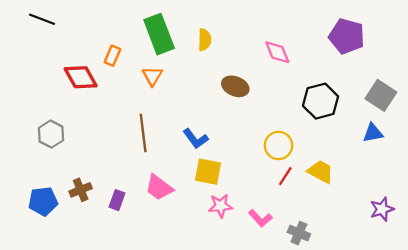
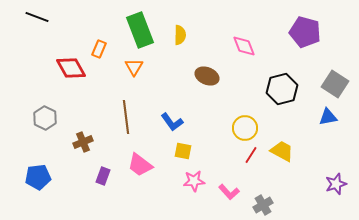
yellow square: (208, 172) -> (183, 151), size x0.7
brown cross: (81, 190) -> (83, 142), moved
gray cross: (299, 233) -> (263, 205), turned 36

